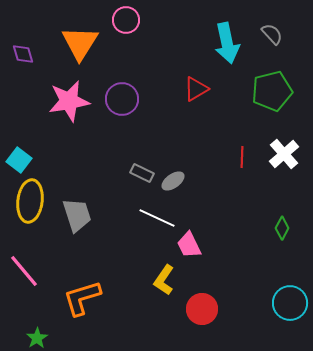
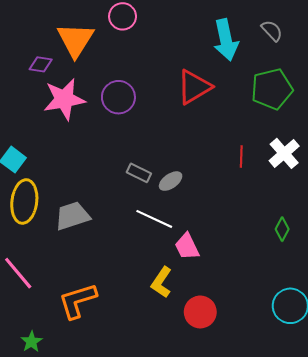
purple diamond: (23, 54) -> (41, 64), moved, turned -65
red triangle: (196, 89) -> (194, 87), size x1.4
gray trapezoid: (77, 215) -> (72, 216), turned -90

